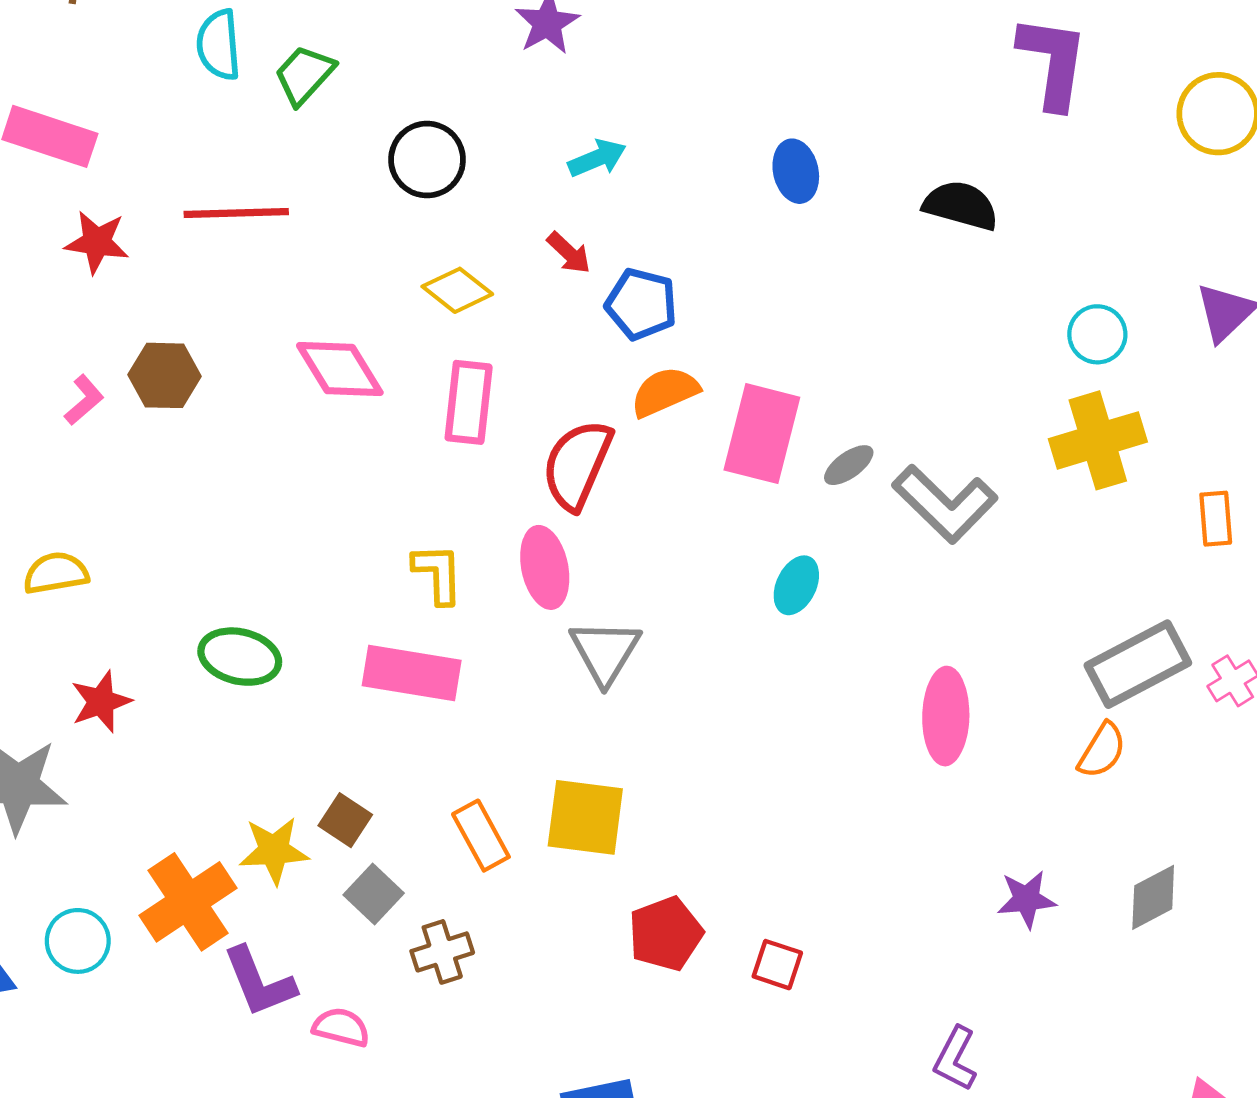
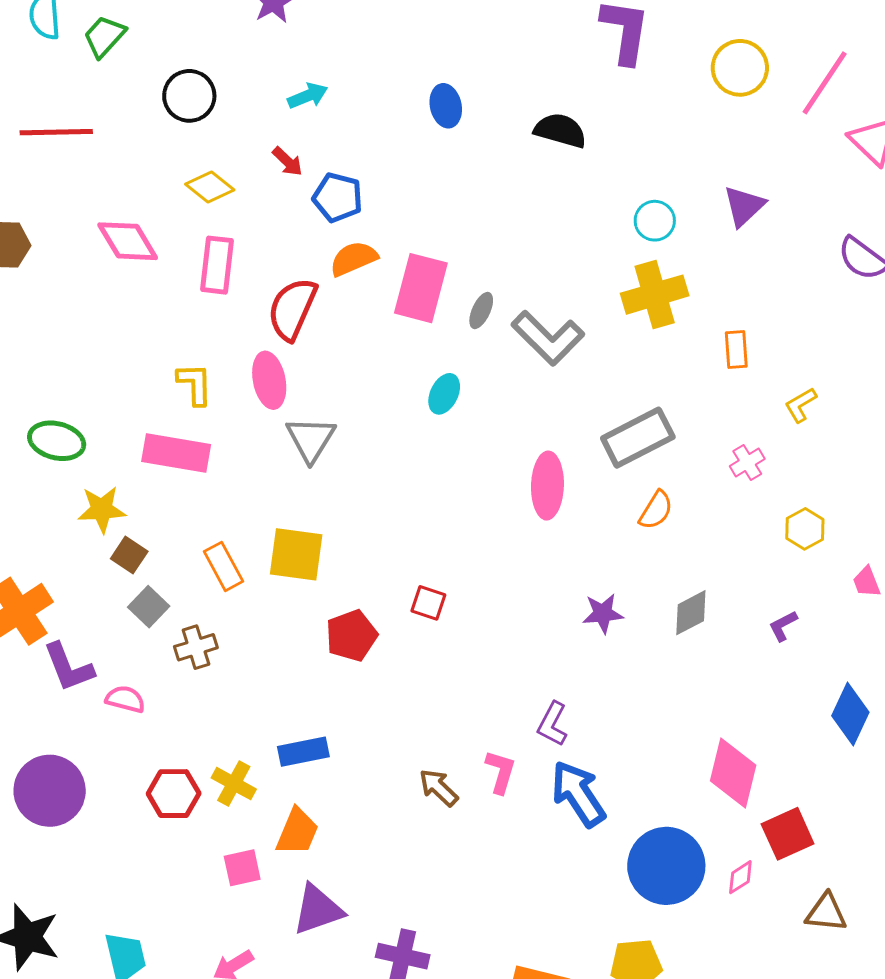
gray ellipse: (849, 465) -> (481, 310), turned -30
gray rectangle: (1138, 664) -> (638, 438), moved
yellow star: (274, 850) -> (102, 509), moved
red square: (777, 965) -> (428, 603), moved

